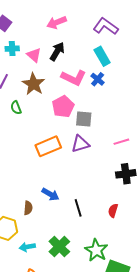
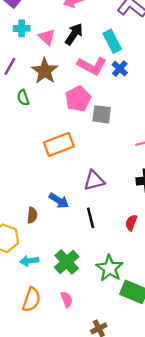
cyan rectangle: (102, 56) -> (112, 41), moved
purple triangle: (80, 144) -> (94, 181), moved

